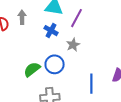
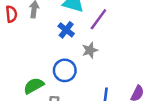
green semicircle: (32, 69) -> (34, 86), moved

